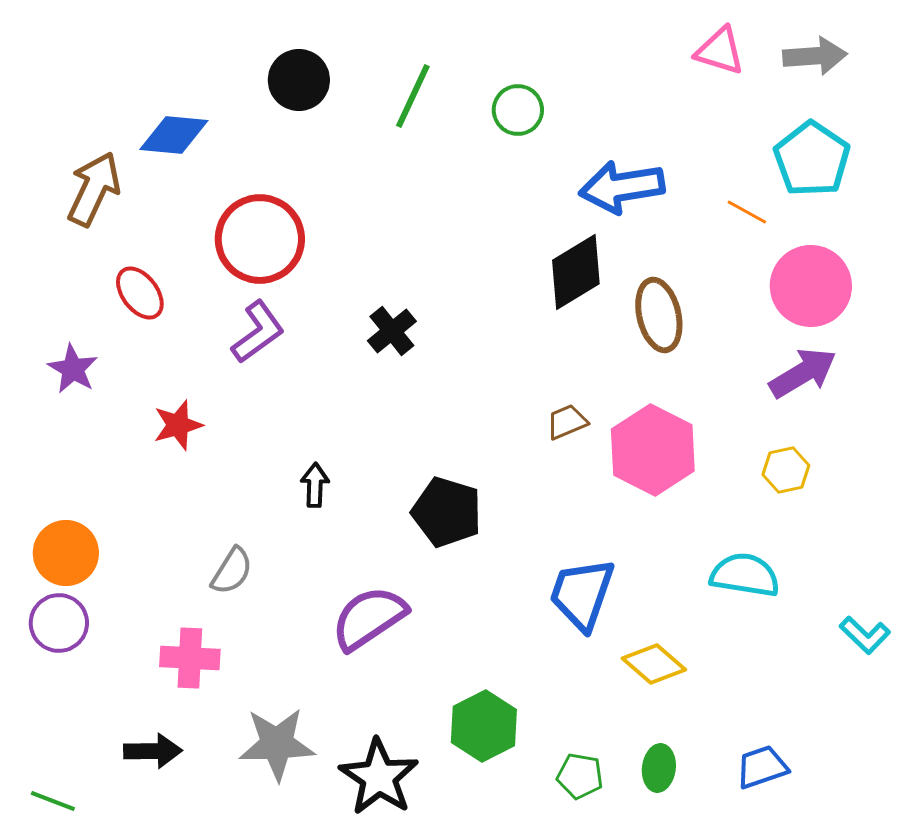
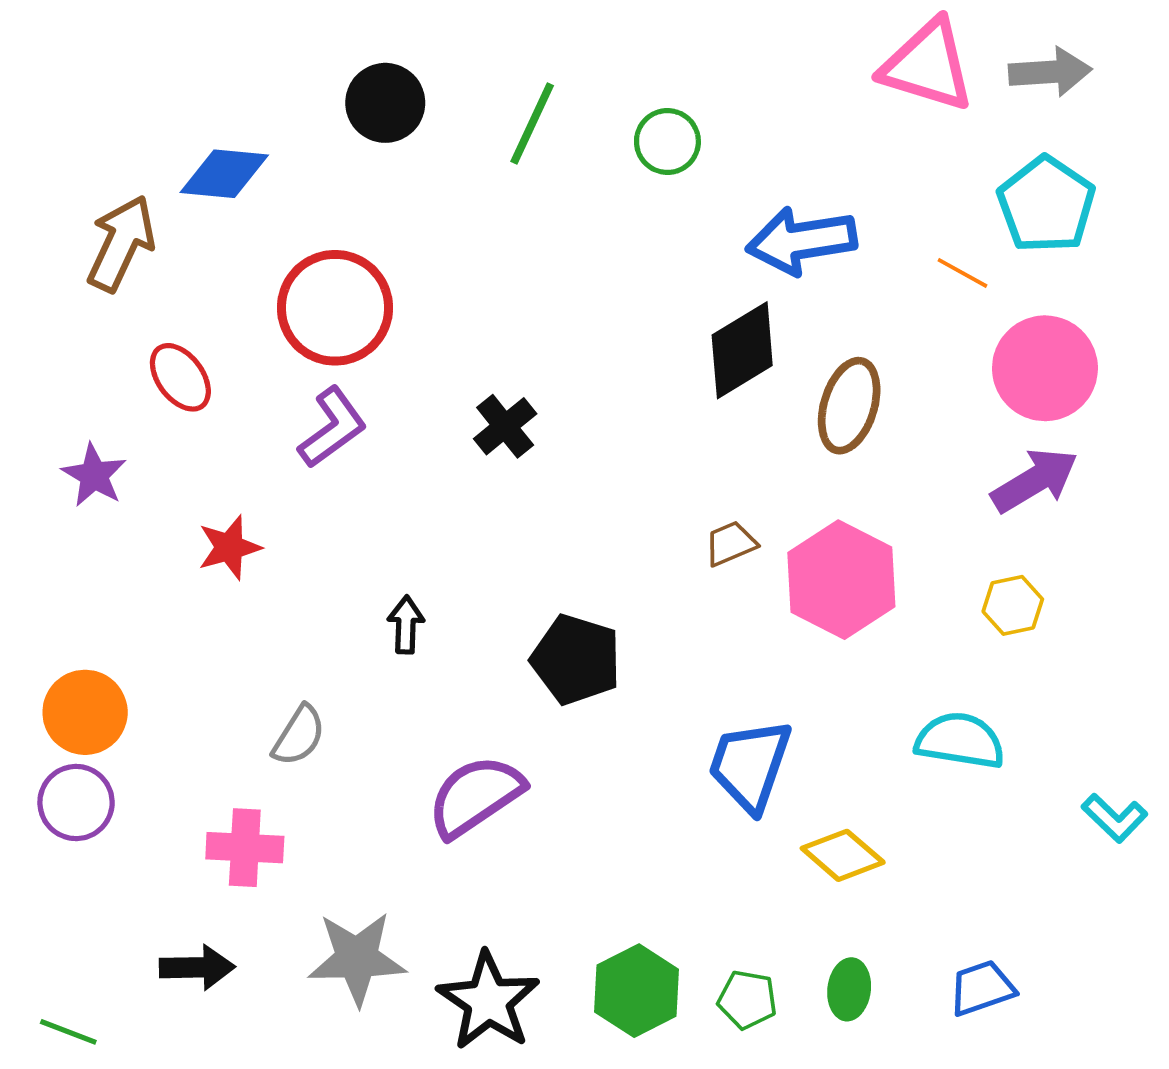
pink triangle: (720, 51) -> (928, 65), size x1.5
brown ellipse: (659, 315) -> (849, 406), turned 30
green hexagon: (484, 726) -> (637, 991), moved

